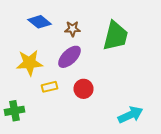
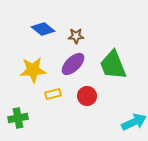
green trapezoid: (116, 36) -> (113, 65), moved, turned 144

